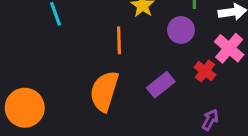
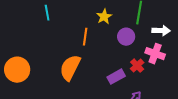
pink cross: (229, 48) -> (155, 54), turned -30
purple rectangle: (161, 85) -> (116, 77), moved

